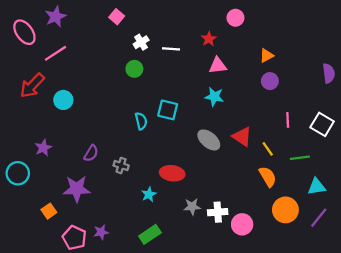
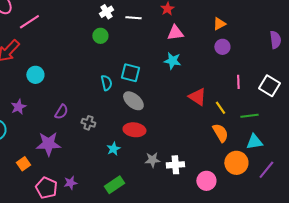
cyan circle: (63, 100) -> (35, 75), moved
gray ellipse: (209, 140) -> (133, 101), moved
cyan triangle: (317, 187) -> (254, 142), moved
pink circle: (242, 224) -> (206, 181), moved

